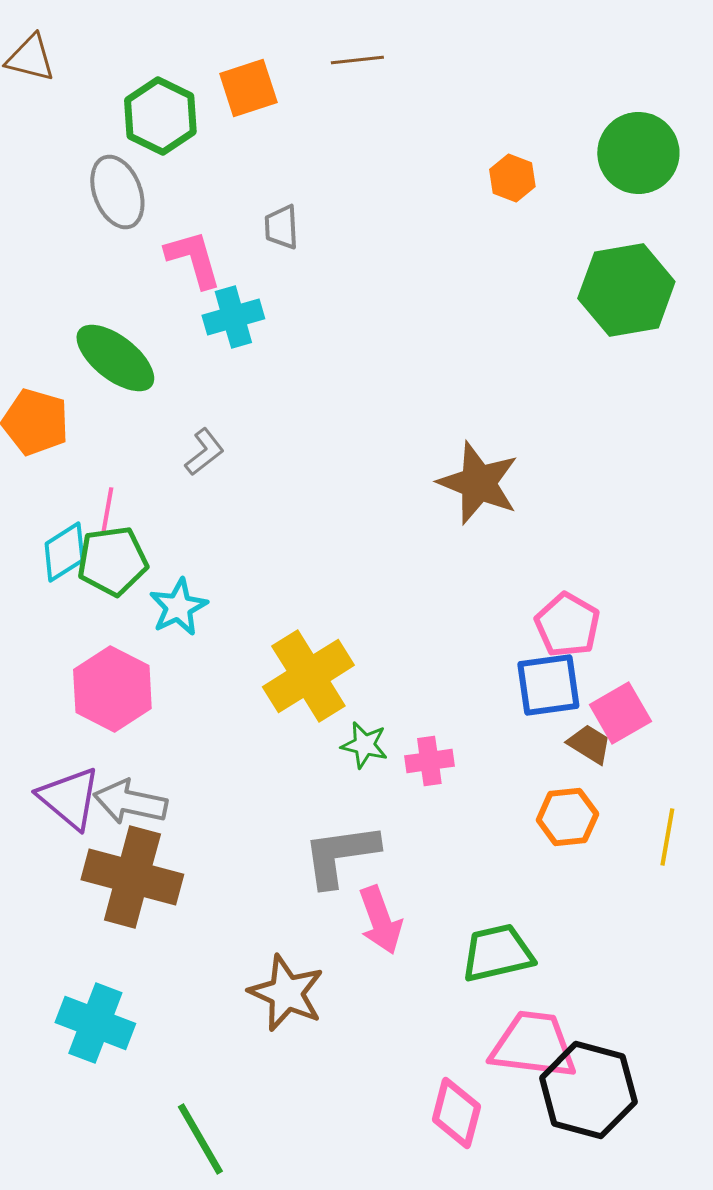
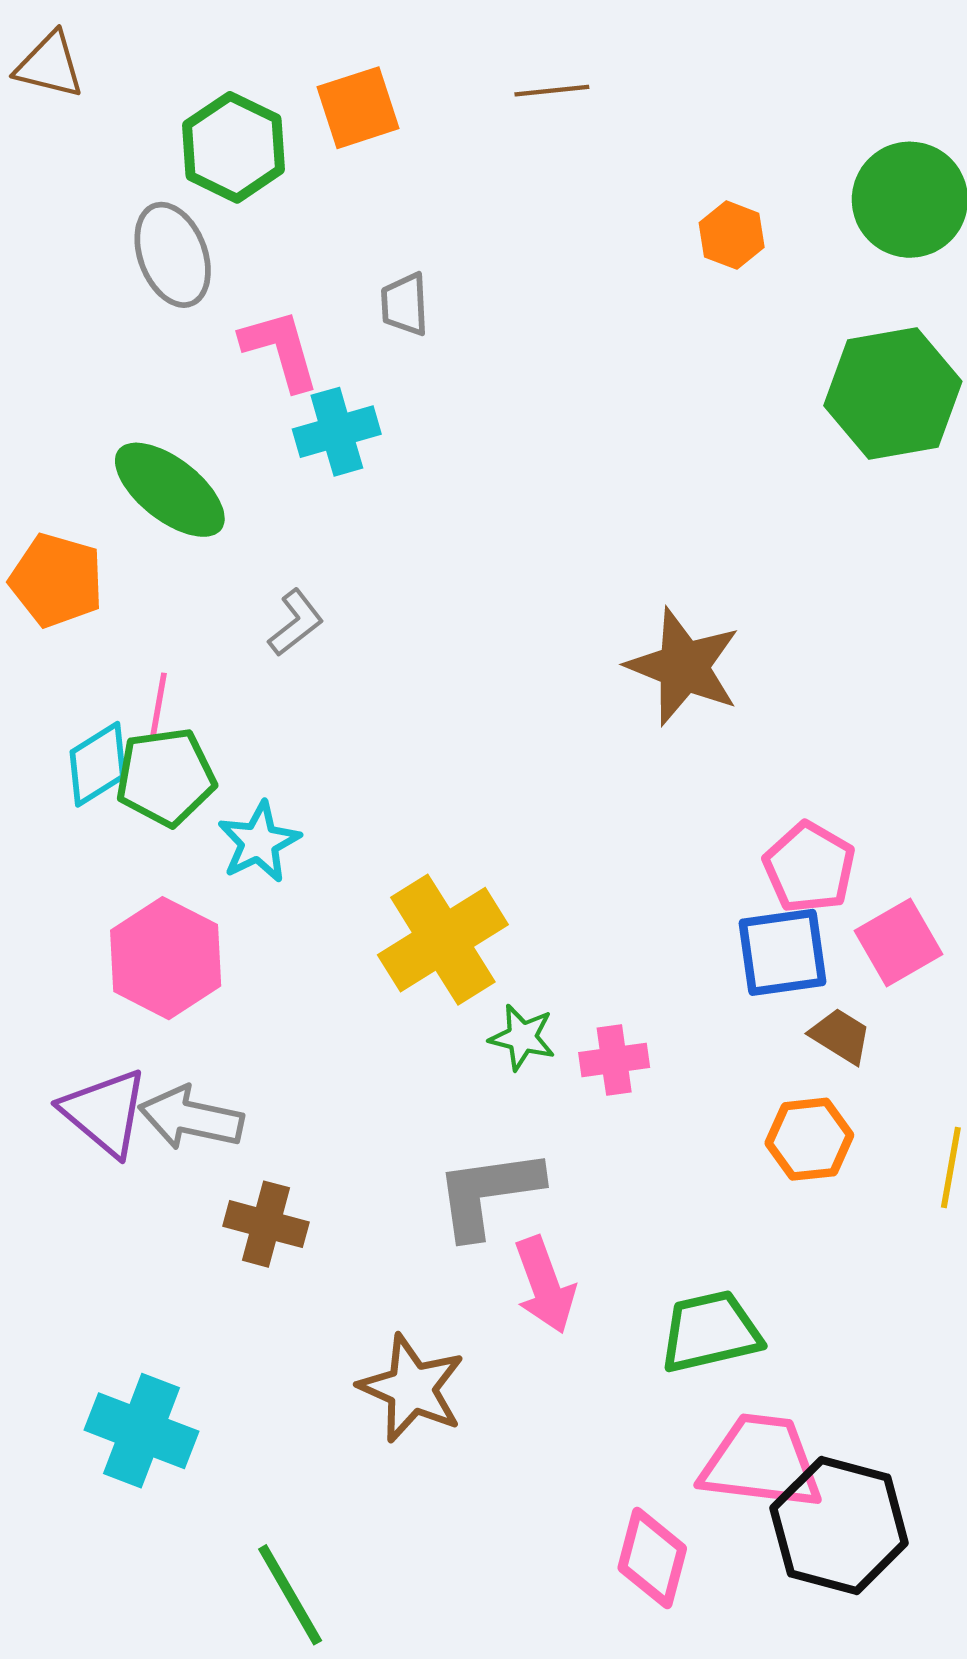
brown line: (357, 60) -> (552, 91), moved
pink square: (620, 713) -> (899, 943), moved
brown cross: (132, 877) -> (266, 1224), moved, size x0.6

